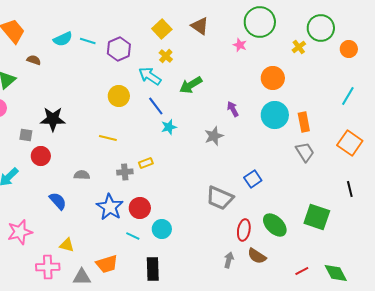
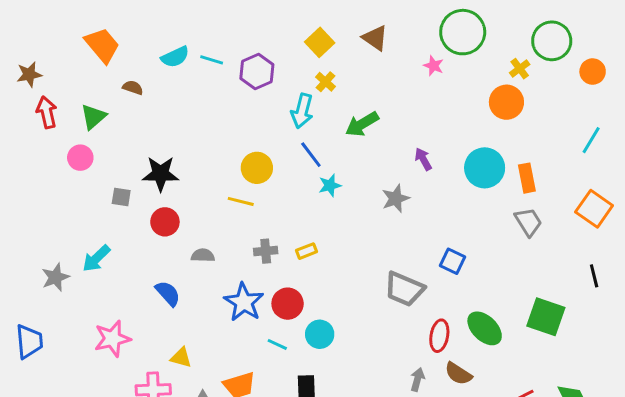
cyan arrow: (150, 76) -> (302, 111), turned -110
orange circle: (273, 78) -> (506, 102), moved
yellow circle: (119, 96) -> (257, 168), moved
red circle: (41, 156) -> (165, 222), moved
yellow rectangle: (146, 163) -> (307, 251), moved
blue square: (253, 179) -> (452, 261), turned -30

